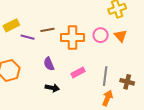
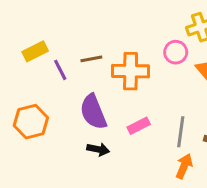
pink circle: (101, 35) -> (176, 52), moved
purple line: (28, 37) -> (60, 70), turned 48
purple semicircle: (49, 64) -> (93, 112), size x1.6

